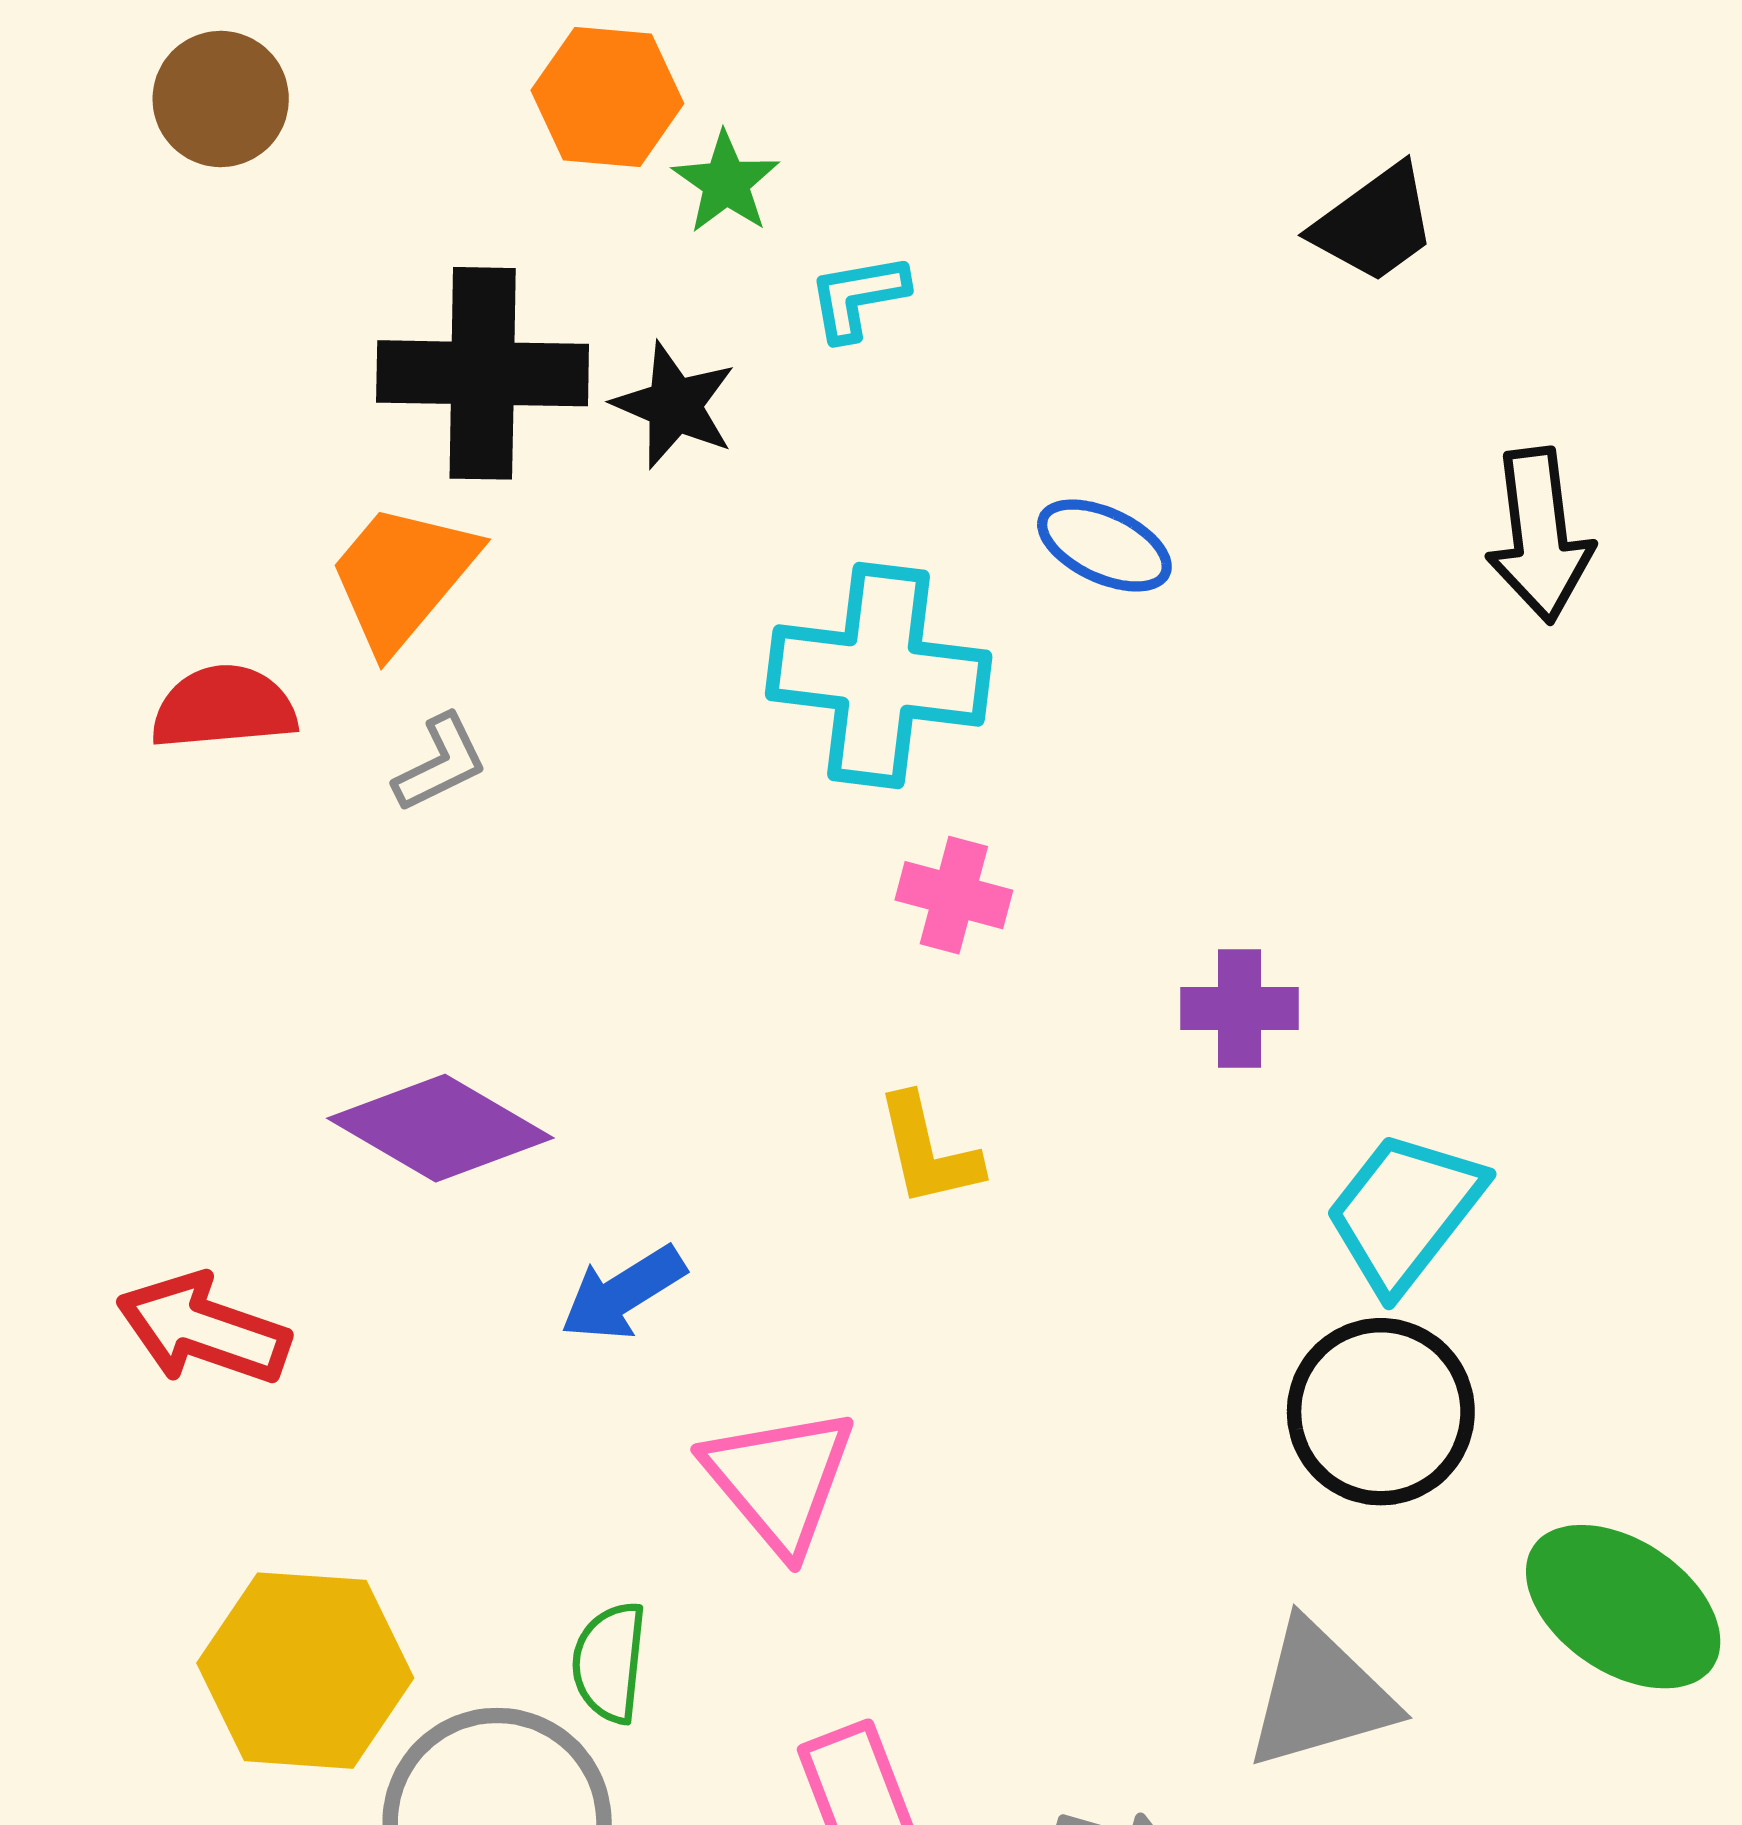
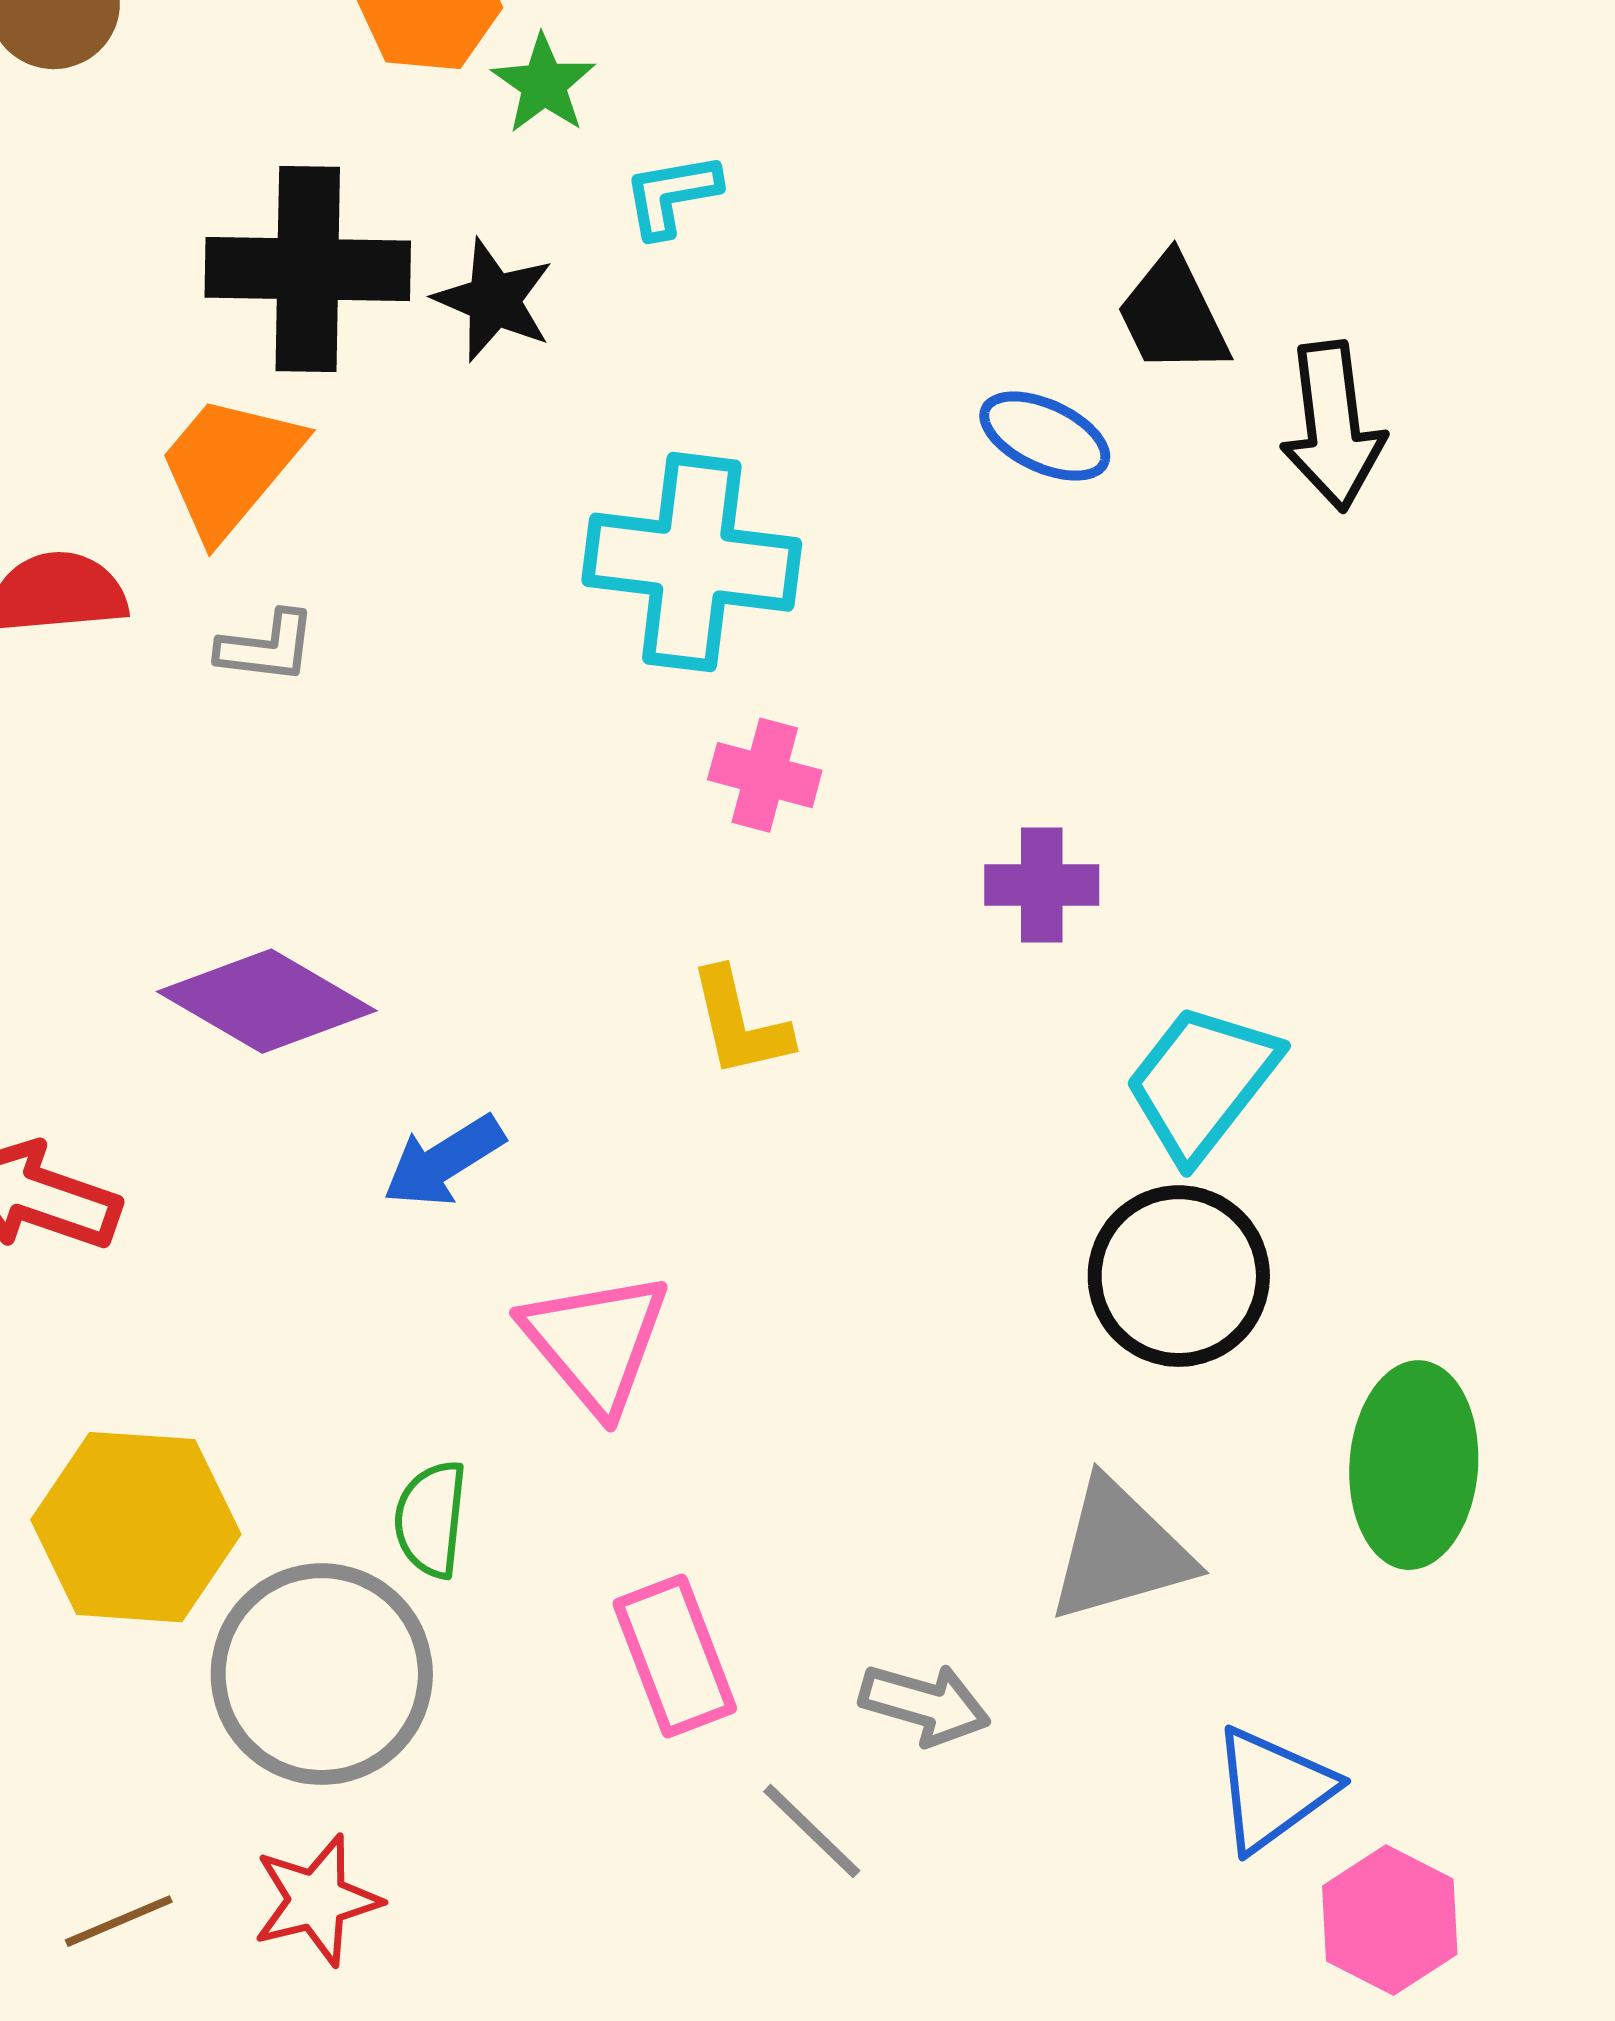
black trapezoid: (1375, 224) -> (1173, 315), moved, turned 100
blue ellipse: (1104, 546) -> (1045, 436), moved
gray L-shape: (440, 763) -> (267, 647), turned 33
green ellipse: (1623, 1607) -> (1414, 1465), turned 60

